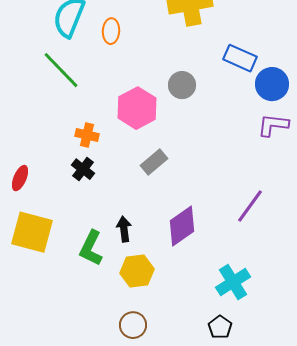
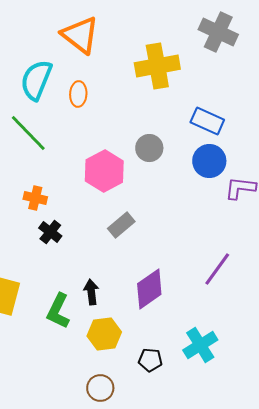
blue circle: (272, 84) -> (209, 161), moved
orange cross: (87, 135) -> (35, 198), moved
black pentagon: (220, 327) -> (150, 360), moved, turned -30

